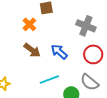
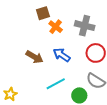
orange cross: (29, 24) -> (56, 27), moved

